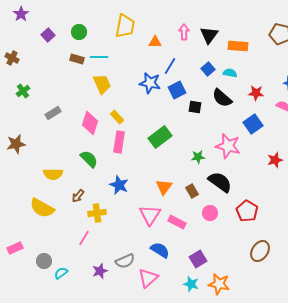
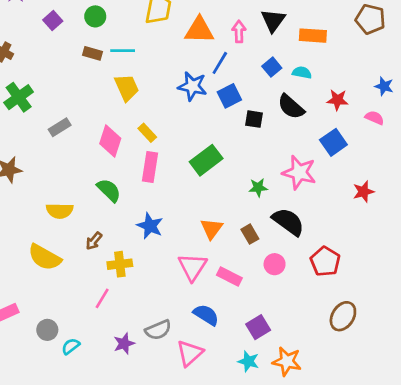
pink arrow: (184, 32) -> (239, 31), moved
orange triangle: (155, 42) -> (199, 30), size x1.6
green cross: (23, 91) -> (19, 97), size x1.5

